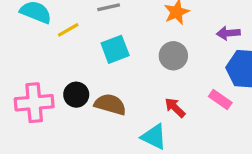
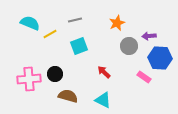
gray circle: (173, 56) -> (129, 46), moved
brown semicircle: (110, 104) -> (68, 96), moved
red arrow: (175, 108) -> (104, 72), moved

